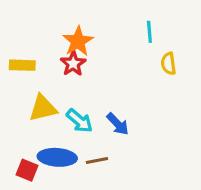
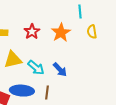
orange star: (78, 41) -> (61, 33), moved
brown line: (97, 161) -> (47, 93), turned -72

